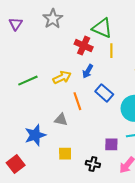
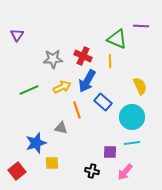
gray star: (53, 19) -> (53, 59), moved, turned 30
green triangle: (102, 28) -> (117, 39), moved
blue arrow: (88, 71) -> (87, 81), size x1.6
yellow square: (65, 154) -> (52, 163), moved

